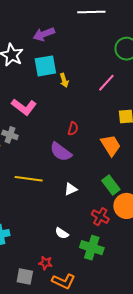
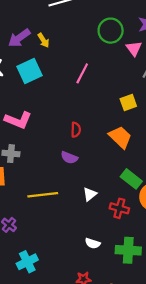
yellow arrow: (64, 80) -> (43, 40), moved
pink line: (106, 83) -> (82, 73), moved
purple semicircle: (61, 152) -> (69, 158), size x0.7
red cross: (100, 217) -> (119, 208), moved

